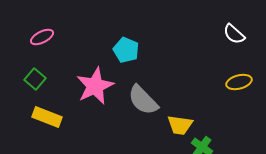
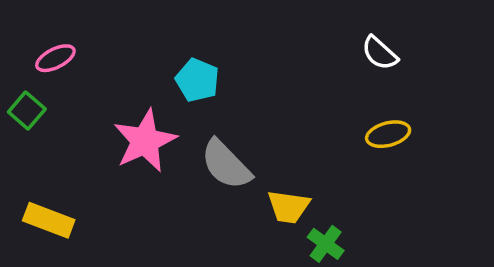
green square: (35, 79) -> (27, 110), moved
yellow rectangle: (47, 117) -> (49, 220), moved

